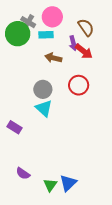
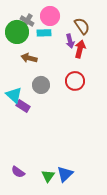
red arrow: (84, 52) -> (80, 49), turned -114
brown arrow: (53, 58) -> (29, 58), moved
cyan triangle: (44, 108) -> (14, 95), moved
purple rectangle: (14, 127) -> (23, 106), moved
purple semicircle: (23, 173) -> (18, 172), moved

